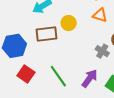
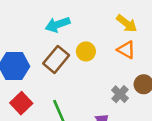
brown rectangle: (46, 34) -> (56, 59), turned -55

